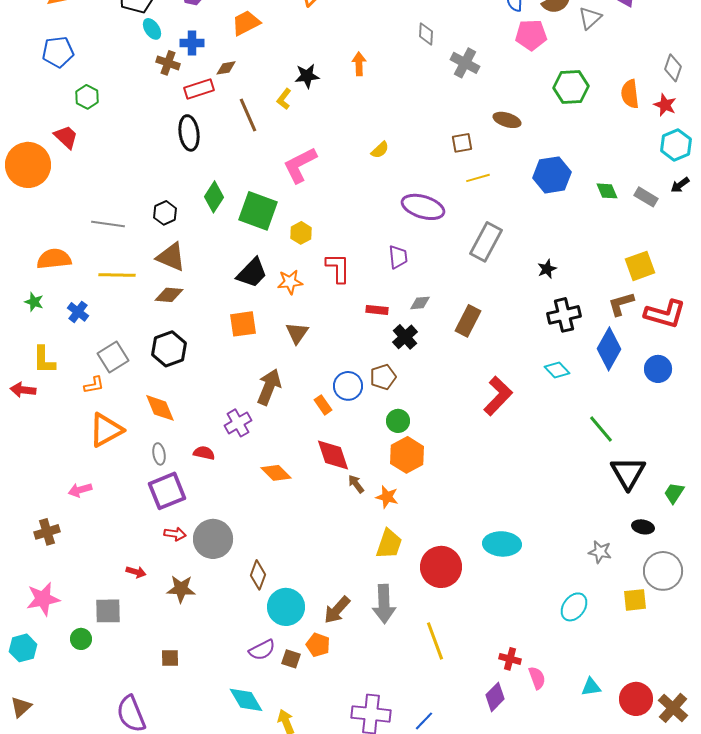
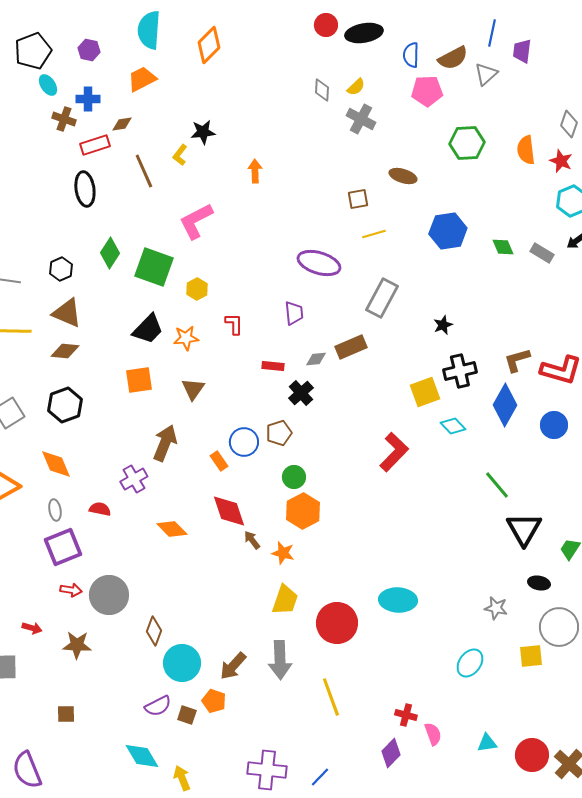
orange arrow: (359, 64) -> (255, 171), moved
yellow semicircle: (380, 150) -> (356, 87), moved
yellow square: (640, 266) -> (425, 392), moved
red L-shape: (338, 268) -> (234, 324), size x0.7
brown rectangle: (468, 321) -> (351, 347), moved, turned 40

